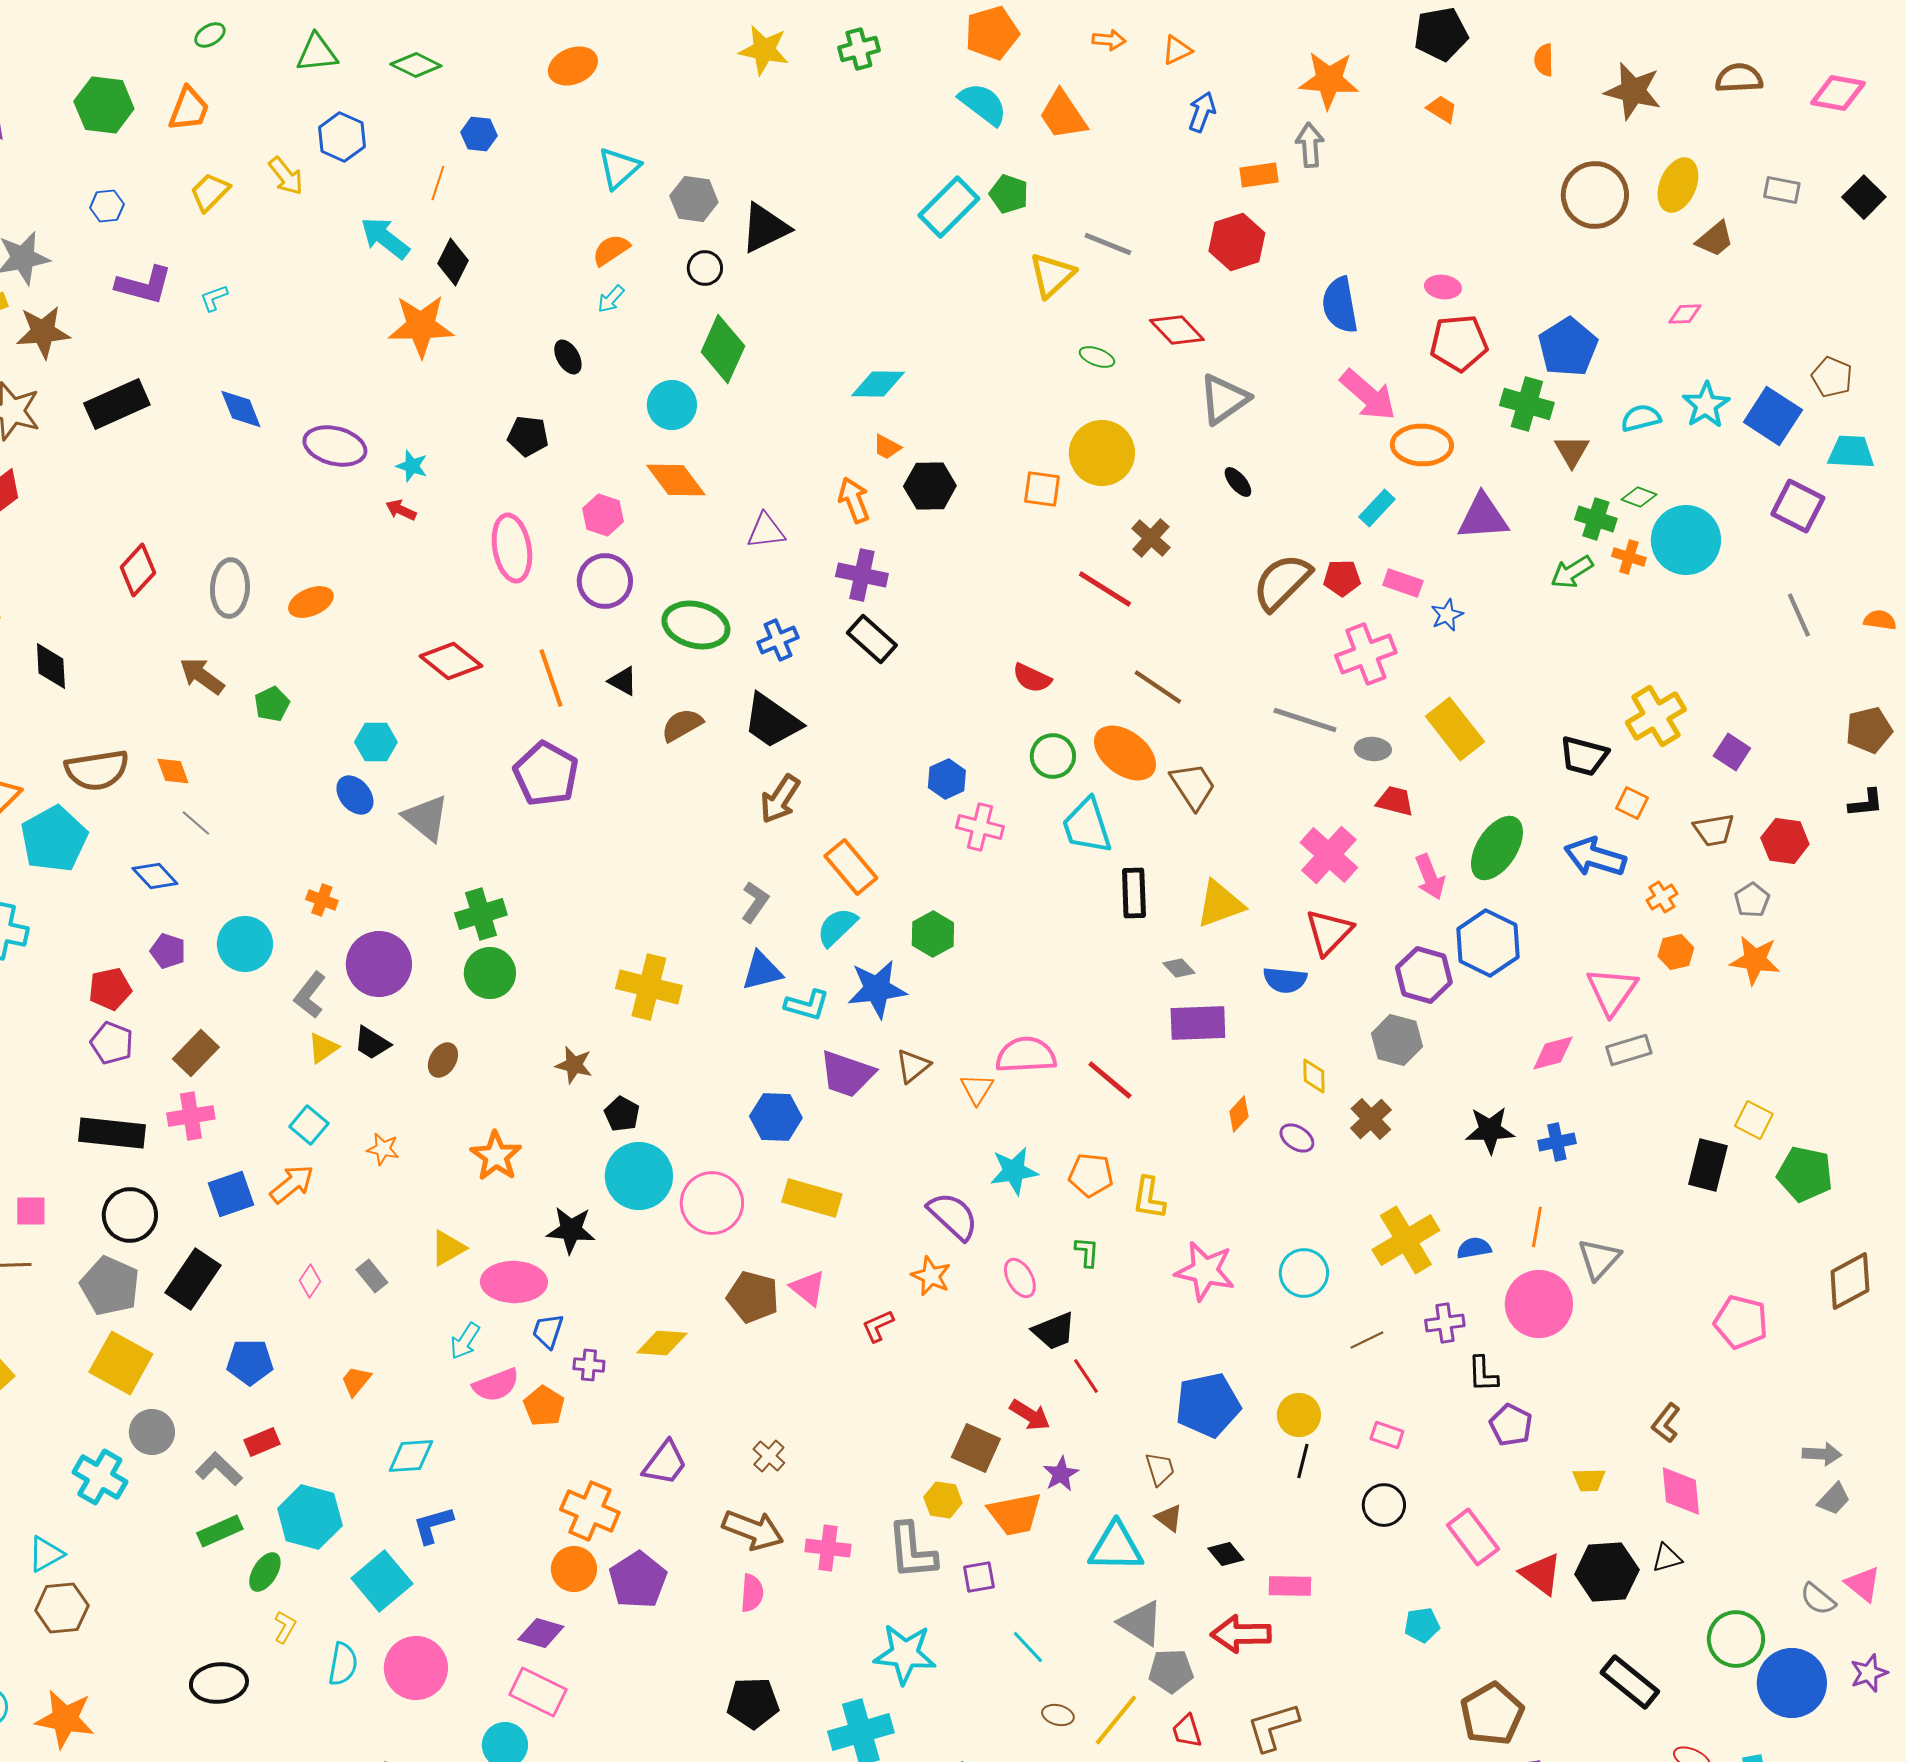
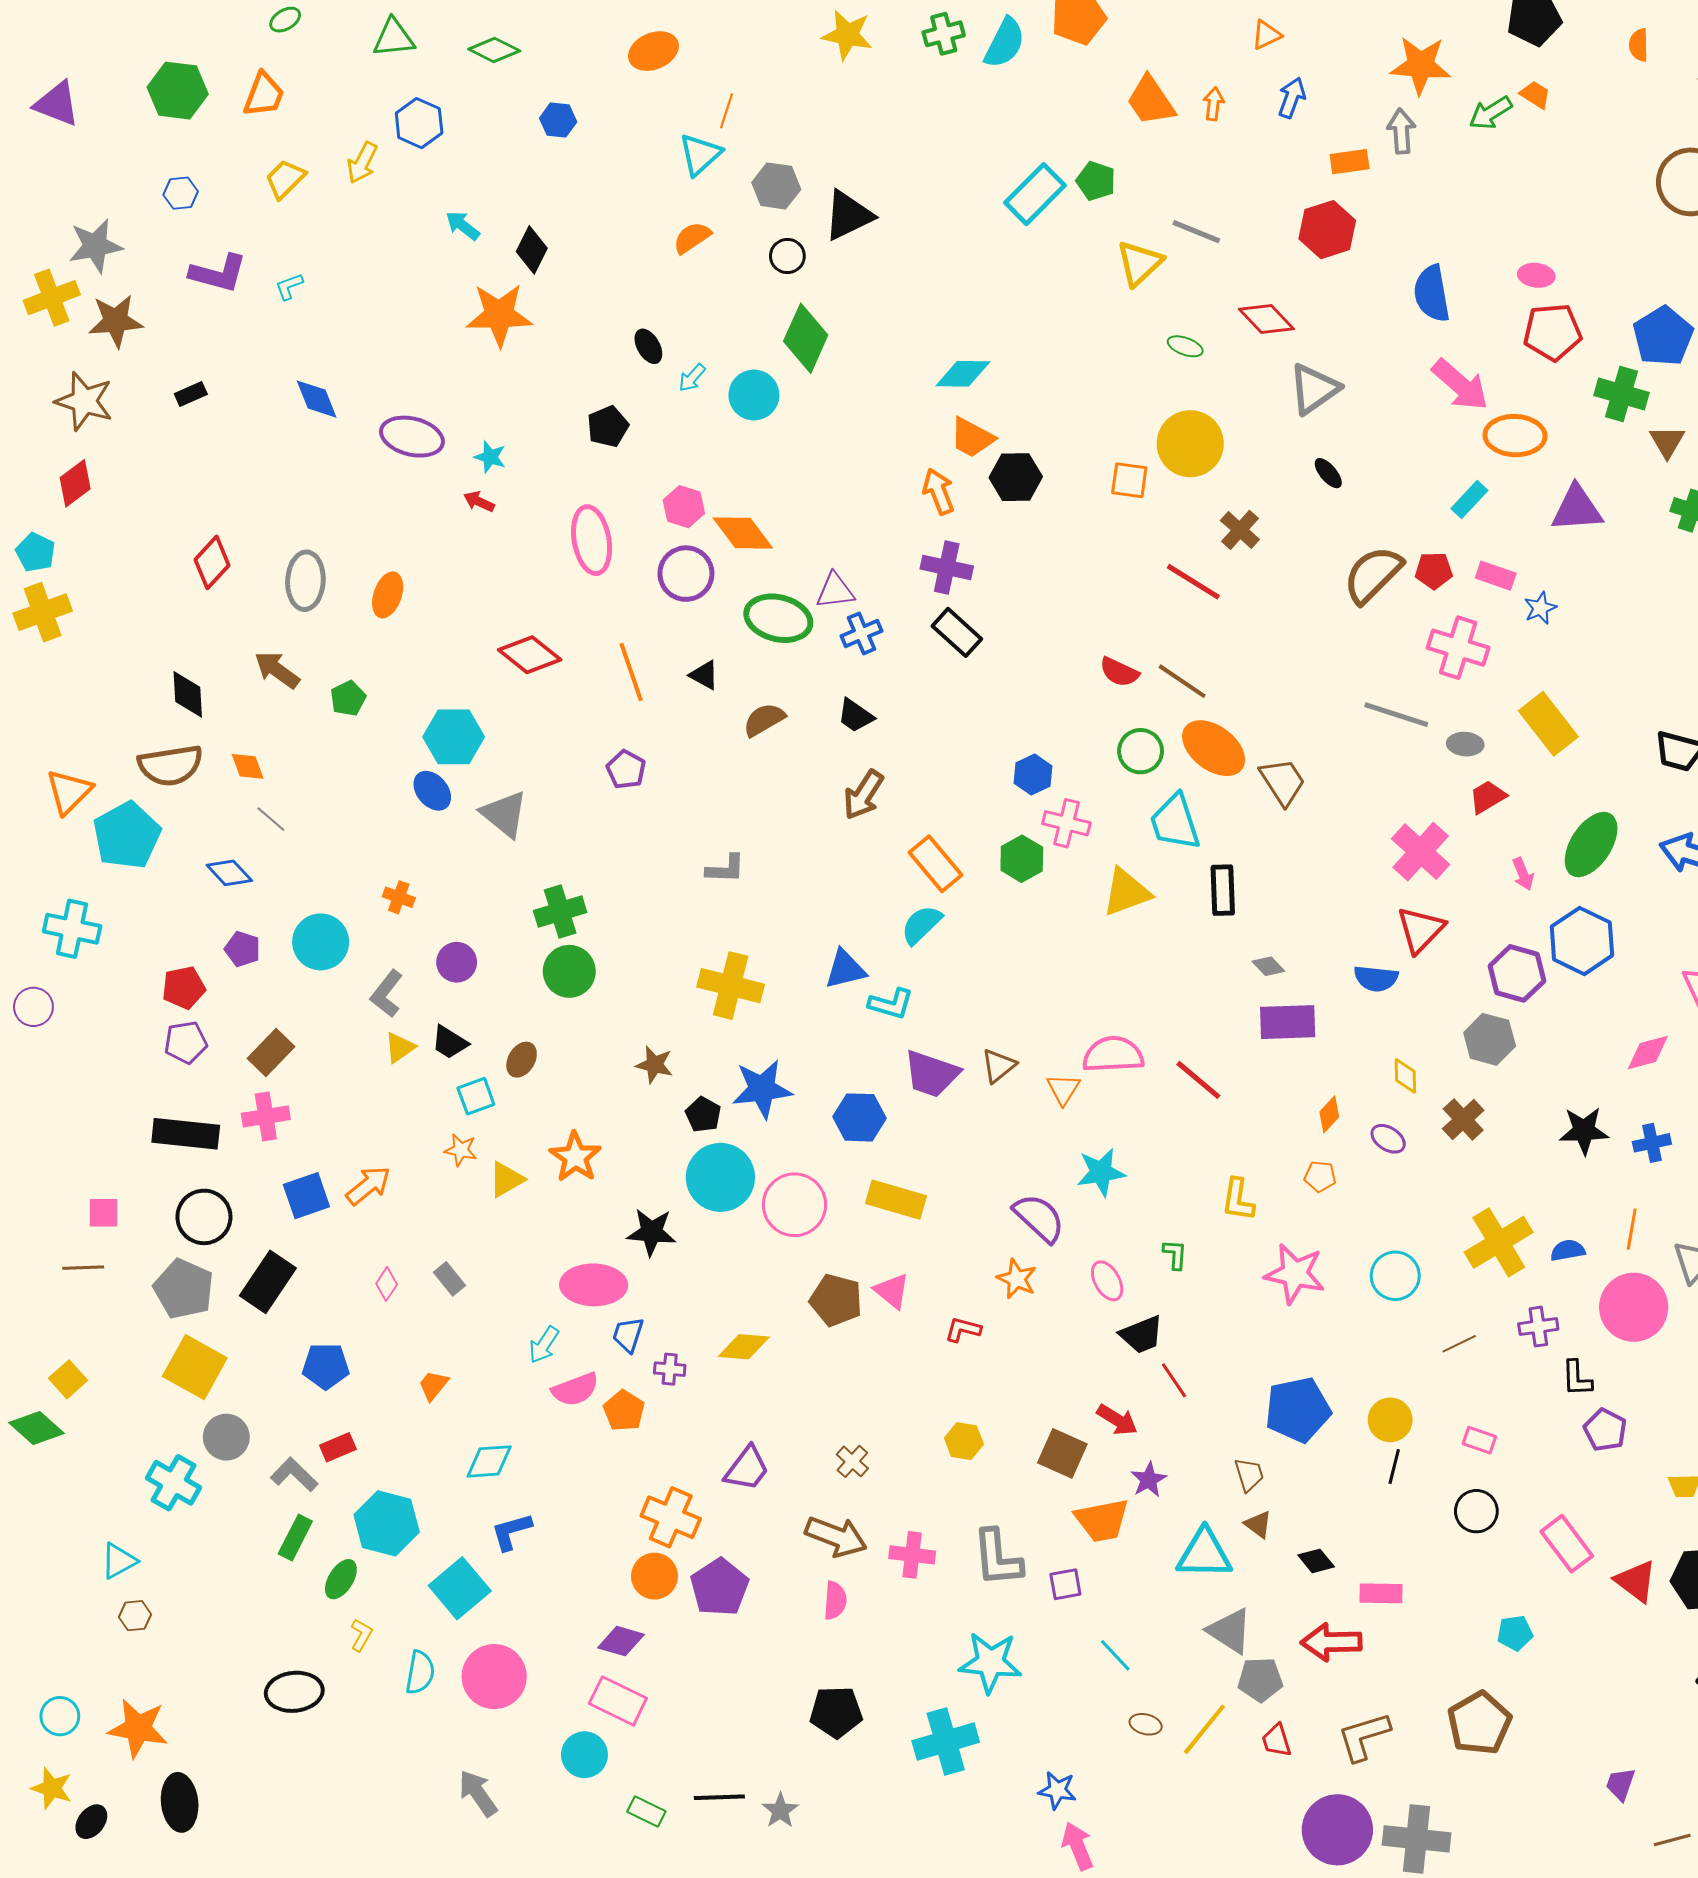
orange arrow: (1109, 40) -> (1214, 104), moved, turned -88
cyan semicircle: (983, 104) -> (1005, 43), moved, turned 80
yellow arrow: (286, 176) -> (362, 163), turned 66
orange line: (438, 183) -> (727, 111), moved
cyan arrow: (385, 238) -> (463, 226), size x0.7
cyan arrow: (611, 299) -> (692, 378), moved
black rectangle: (117, 404) -> (191, 394), size x0.5
black pentagon: (528, 436) -> (608, 426), turned -30
orange trapezoid: (887, 447) -> (972, 438), size x1.6
orange diamond: (676, 480) -> (743, 533), moved
purple triangle: (766, 531) -> (835, 591), moved
green arrow: (1572, 572) -> (1491, 113), moved
orange ellipse: (311, 602) -> (388, 595), turned -48
pink cross: (1366, 654) -> (1458, 648), turned 38
black diamond: (51, 666) -> (188, 694), moved
brown line: (1158, 687) -> (1182, 681), moved
black trapezoid: (772, 721) -> (855, 716), size x0.6
cyan hexagon: (376, 742) -> (454, 737), size x1.4
purple pentagon: (546, 774) -> (626, 769), size x0.6
red trapezoid: (1395, 801) -> (1488, 797), turned -45
pink arrow: (1430, 877) -> (1523, 874), size x0.7
gray L-shape: (755, 902) -> (726, 869), moved, turned 57
yellow triangle: (1220, 904) -> (1126, 892), moved
green hexagon: (933, 934) -> (1022, 859), moved
purple circle: (379, 964) -> (457, 962), size x0.6
blue star: (877, 989) -> (762, 1089), moved
purple pentagon: (112, 1043) -> (186, 1042), turned -30
cyan square: (309, 1125) -> (476, 1096), moved, turned 30
orange pentagon: (1091, 1175) -> (1320, 1176), moved, size x0.7
yellow triangle: (448, 1248) -> (506, 1179), moved
red L-shape: (878, 1326) -> (963, 1330), turned 39
yellow hexagon: (943, 1500) -> (964, 1441), moved
green rectangle: (220, 1531) -> (295, 1538), turned -39
brown hexagon: (62, 1608) -> (135, 1616), size x0.6
brown pentagon: (1492, 1714) -> (1479, 1723), moved

